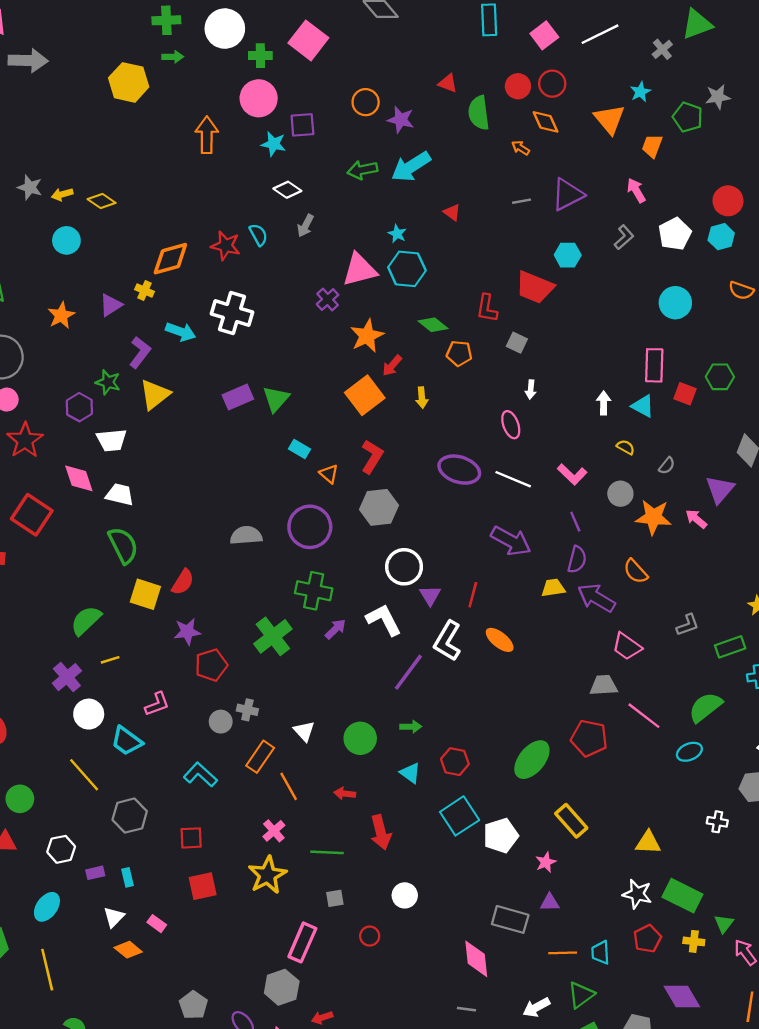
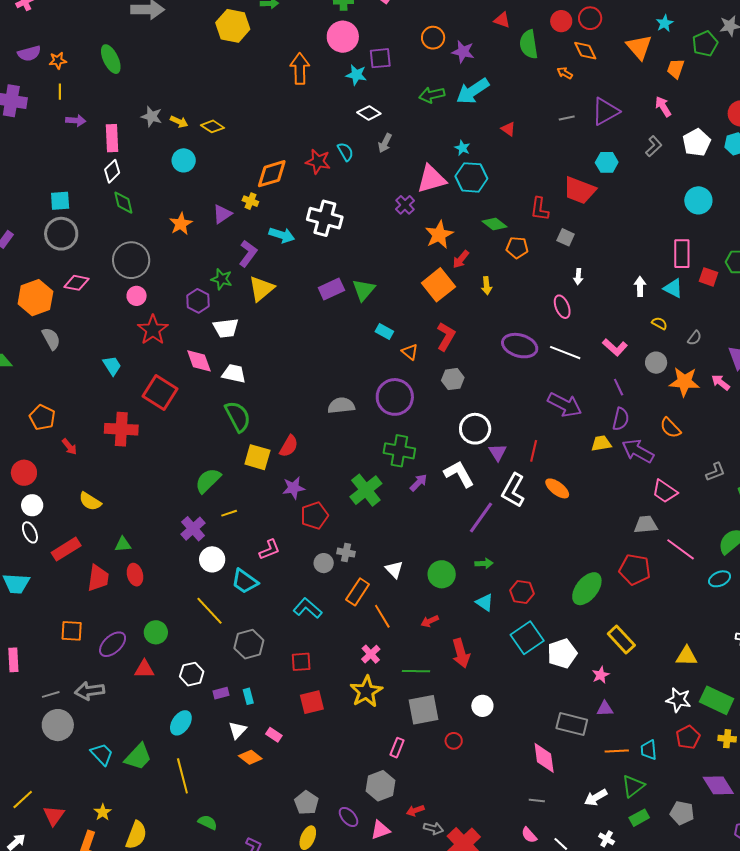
green pentagon: (688, 117) -> (705, 44), turned 30
yellow arrow: (62, 194) -> (179, 122), turned -138
gray hexagon: (379, 507) -> (453, 379), size x0.7
red arrow: (345, 794) -> (430, 621), turned -30
gray square: (335, 898) -> (424, 710), size x2.0
pink rectangle: (302, 942) -> (397, 748), size x0.6

